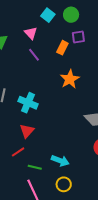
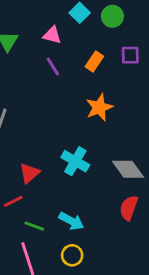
pink triangle: (31, 33) -> (52, 35), turned -40
purple square: (78, 37) -> (130, 55), moved
cyan cross: (28, 103) -> (75, 161), moved

